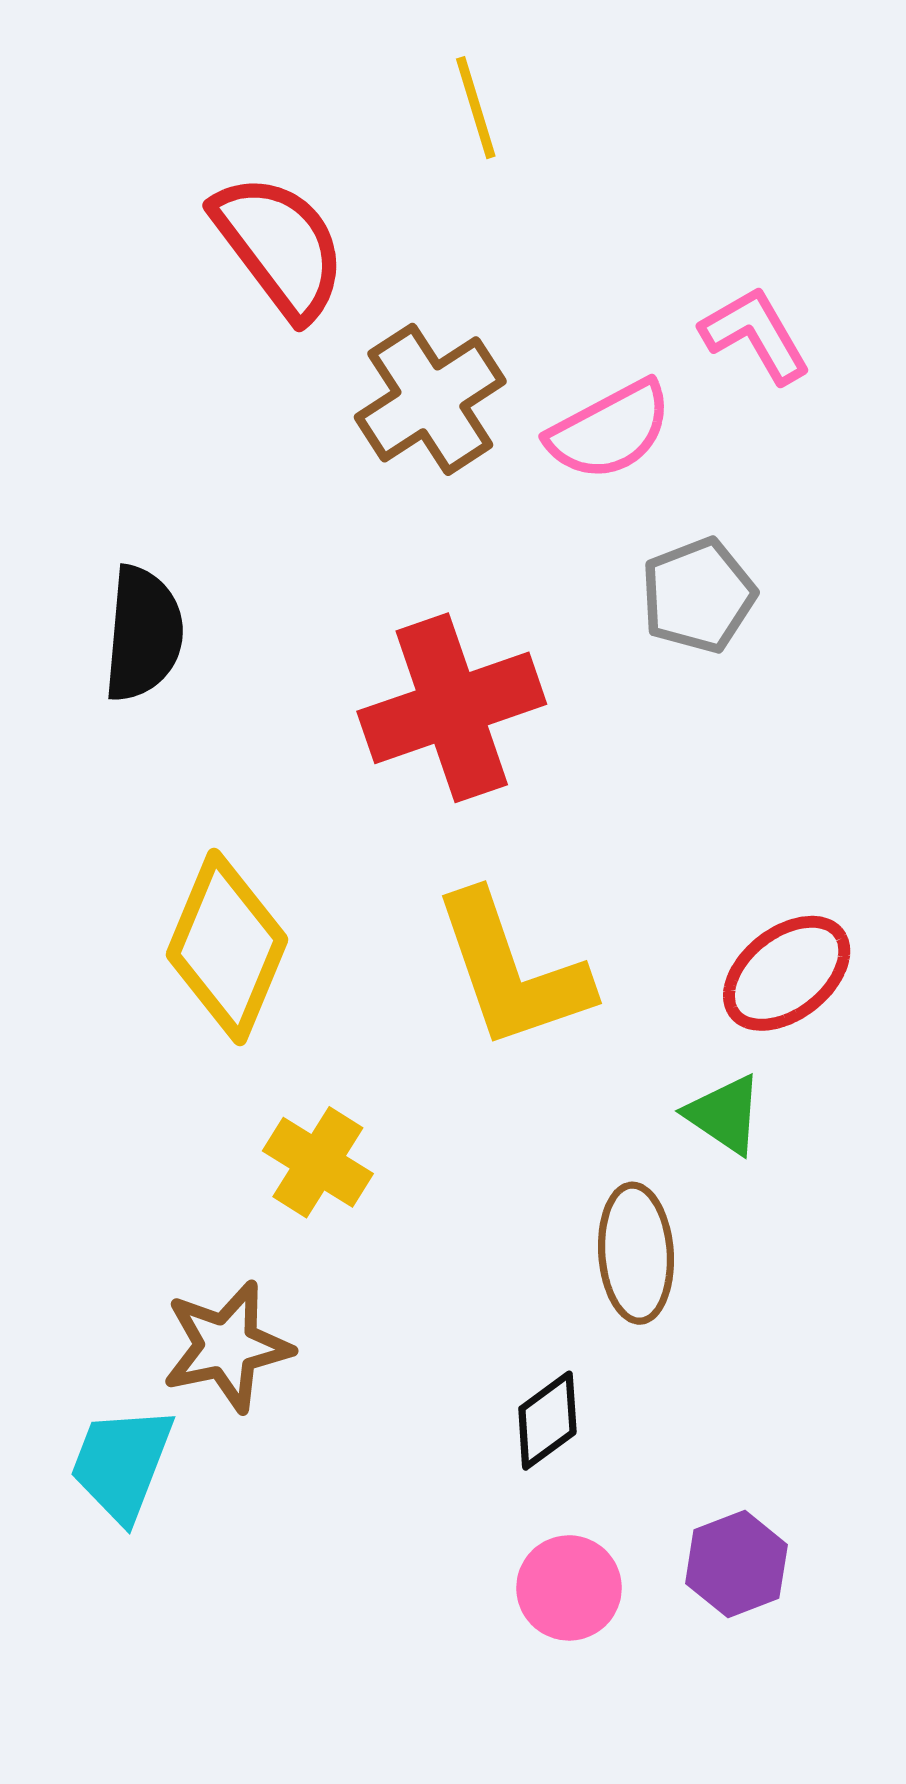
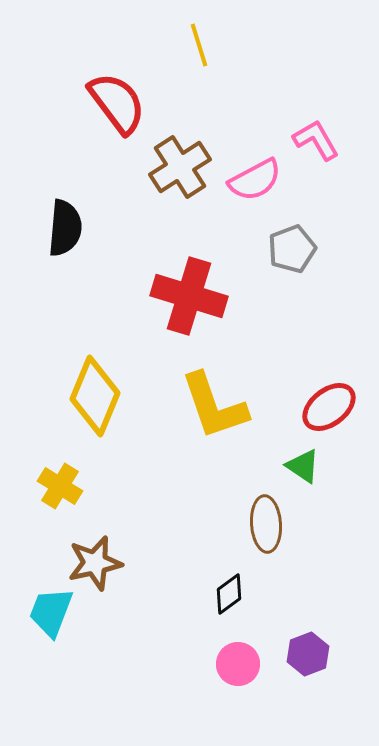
black semicircle: (143, 634) -> (65, 228), moved
red cross: (452, 708) -> (189, 296), turned 36
yellow cross: (318, 1162) -> (60, 486), moved

